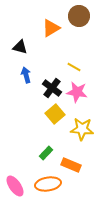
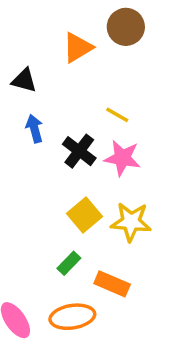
yellow square: (55, 114) -> (84, 215), moved

